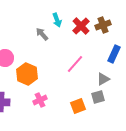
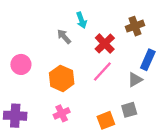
red cross: (81, 26) -> (105, 44), moved
orange hexagon: (27, 74) -> (62, 78), moved
gray triangle: (103, 79) -> (135, 80), moved

